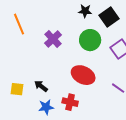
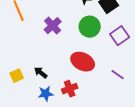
yellow square: (17, 89) -> (17, 76), turned -32
red cross: (70, 102) -> (70, 89), turned -35

